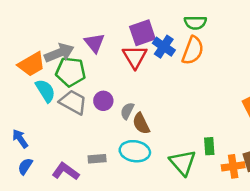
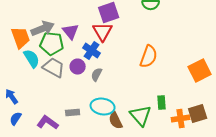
purple triangle: (95, 43) -> (71, 32), moved
blue cross: (164, 47) -> (92, 51), moved
orange semicircle: (193, 50) -> (149, 57), moved
orange trapezoid: (32, 64) -> (21, 38), turned -80
brown semicircle: (141, 123) -> (116, 121), moved

